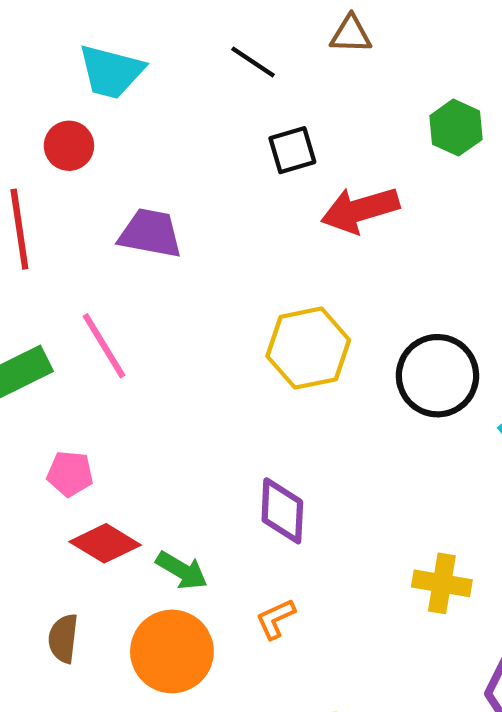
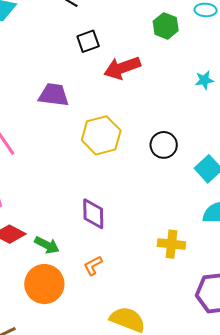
purple trapezoid: (150, 233) -> (54, 95), moved
black circle: (437, 376) -> (164, 145), size x0.7

